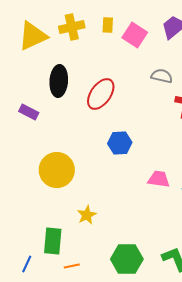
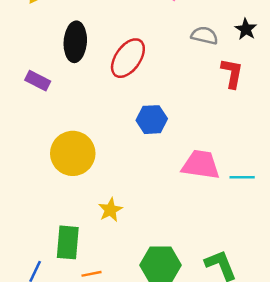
pink trapezoid: (159, 179) -> (201, 165), size x1.4

